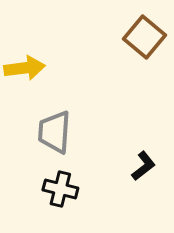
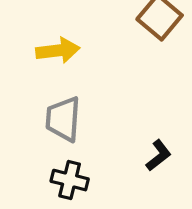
yellow arrow: (24, 68) -> (58, 50), moved

